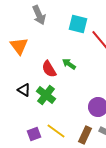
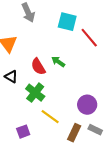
black triangle: (24, 90) -> (11, 77), moved
yellow line: (56, 131) -> (50, 117), moved

